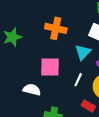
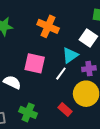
white line: (78, 80) -> (61, 74), moved

